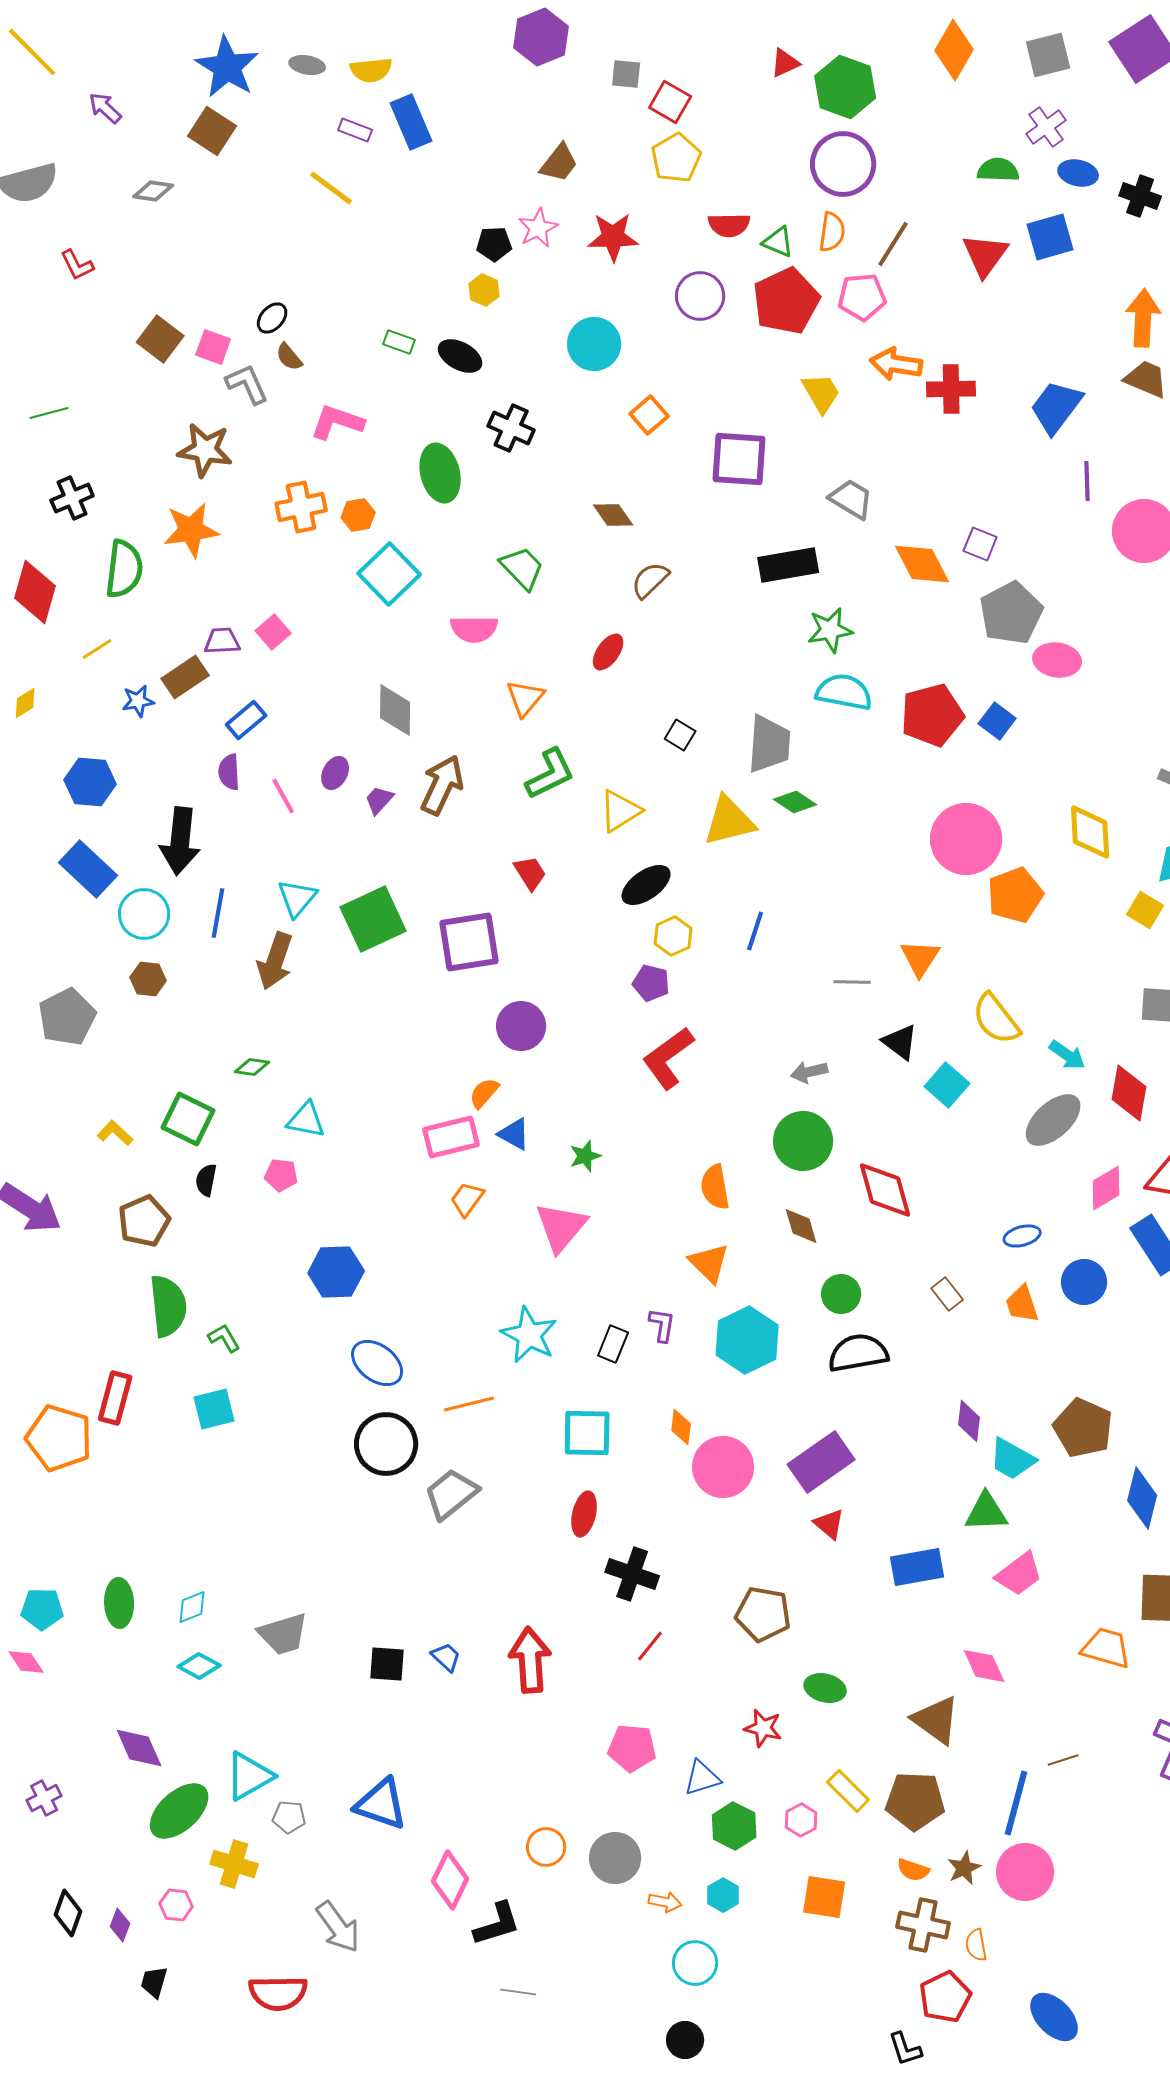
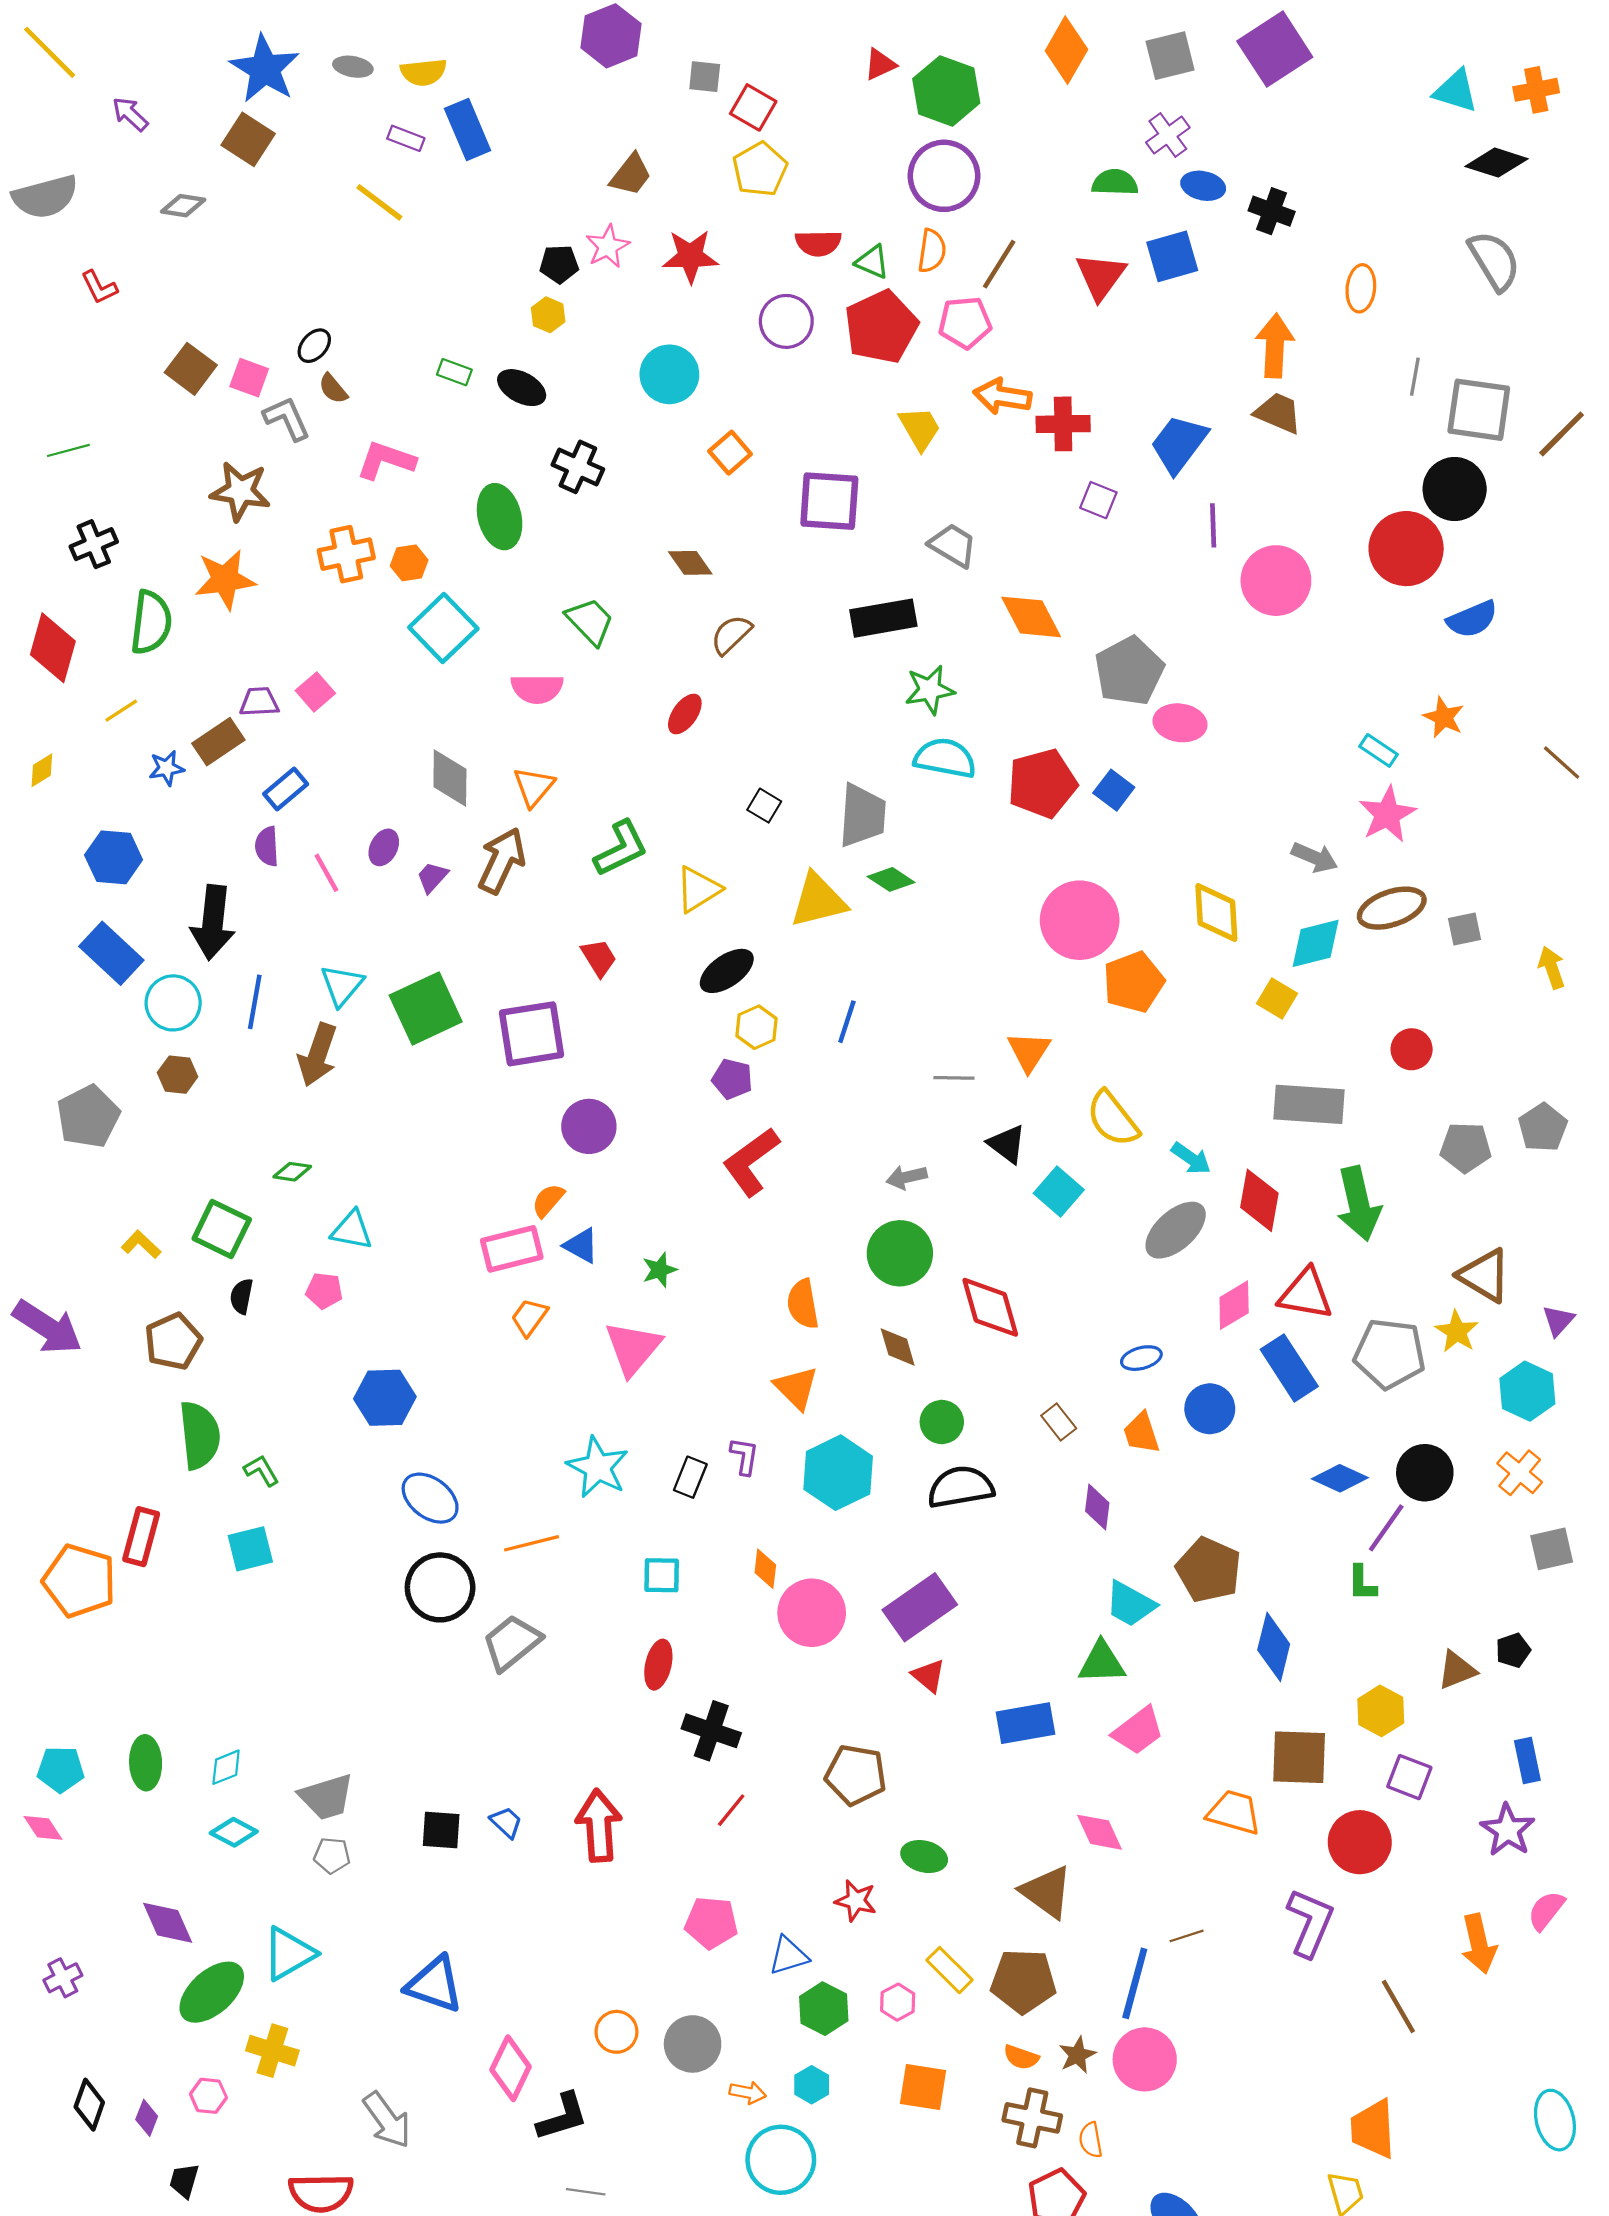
purple square: (980, 544) -> (1098, 500), moved
orange triangle: (525, 698) -> (534, 787), moved
purple diamond: (969, 1421) -> (1097, 1507), moved
cyan square: (587, 1433) -> (662, 1575), size x0.7
gray pentagon: (289, 1817) -> (332, 1855), moved
cyan circle: (695, 1963) -> (781, 2160), size x1.4

